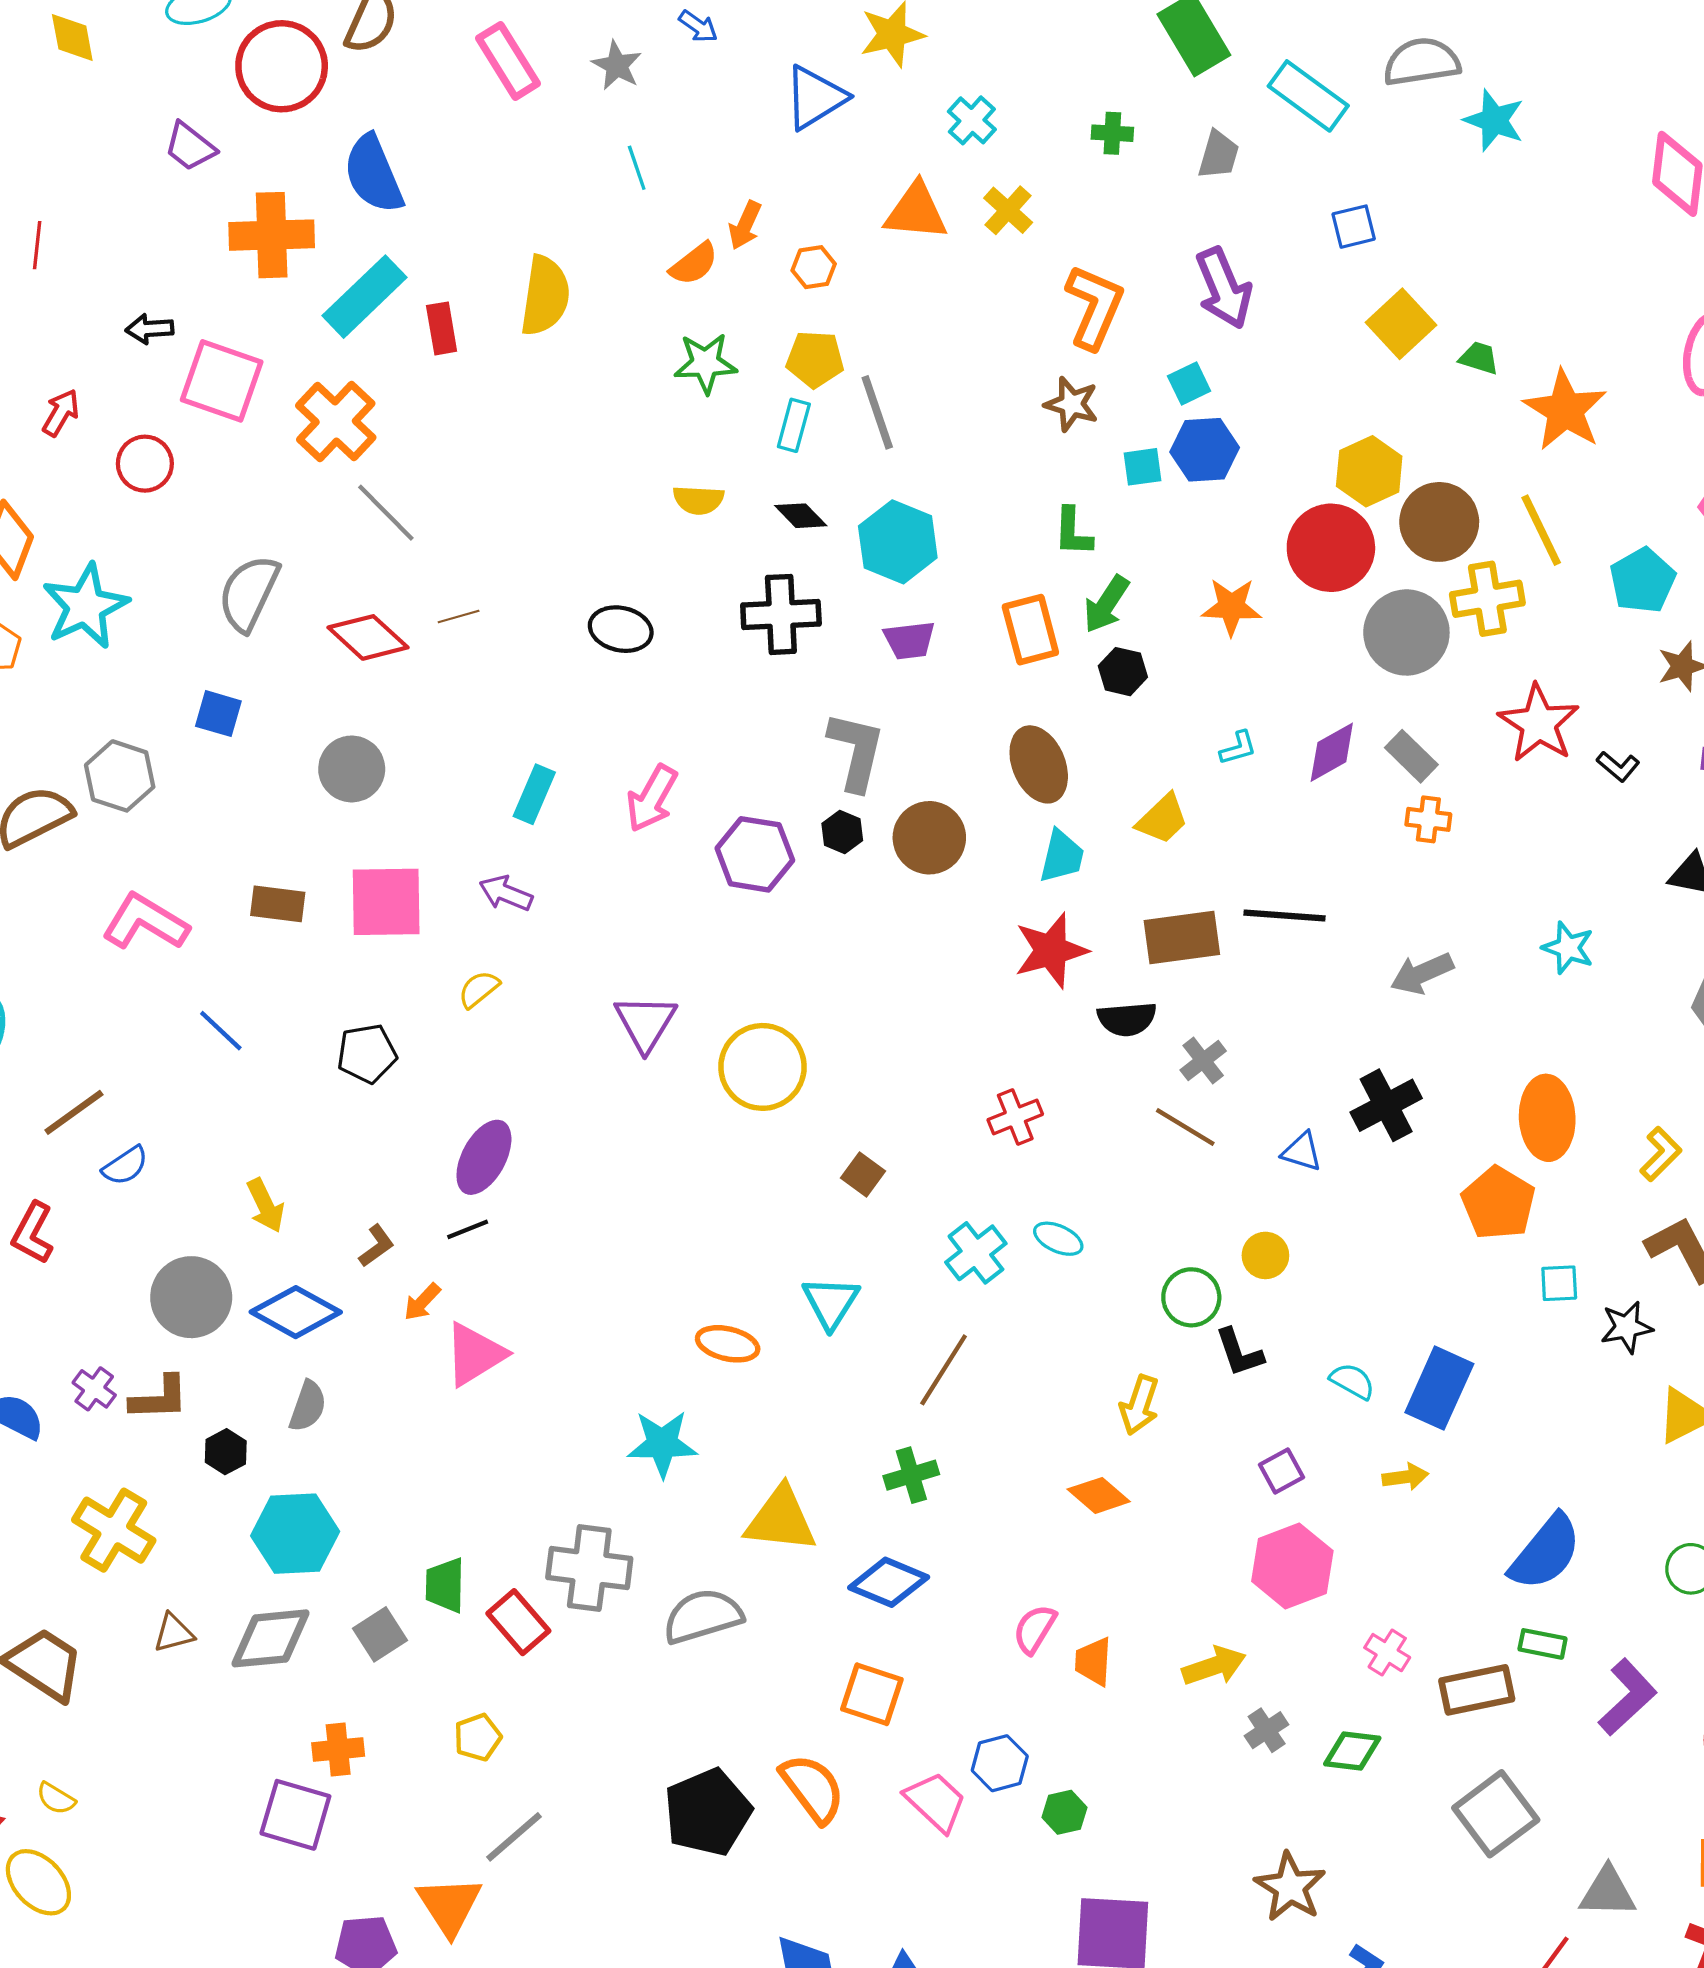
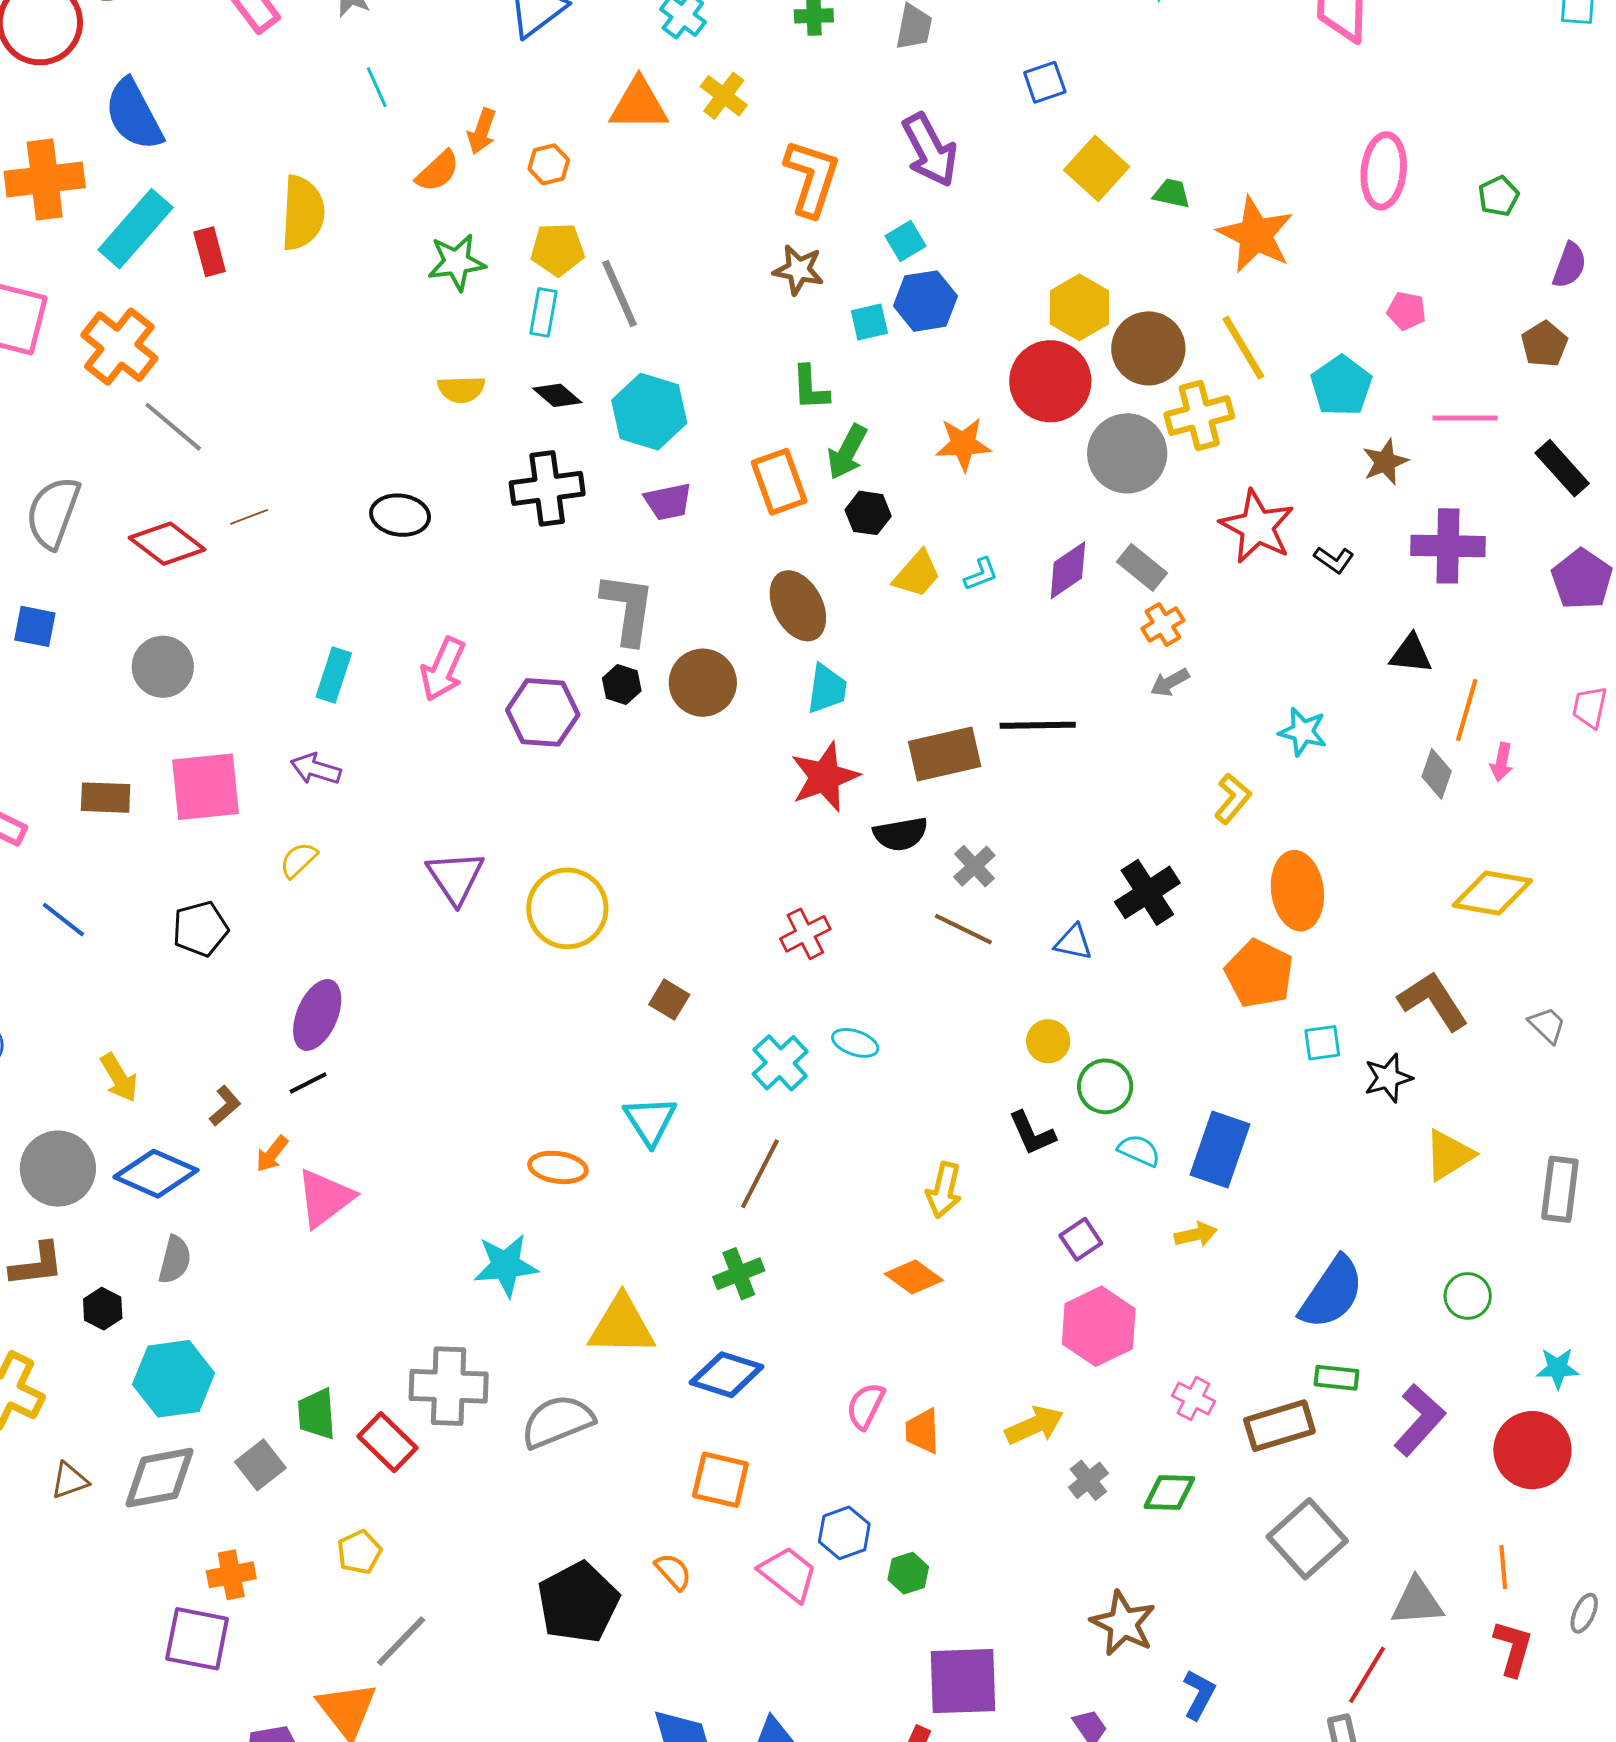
yellow trapezoid: (1162, 819) -> (917, 574), moved
orange cross: (1428, 819) -> (1163, 624), turned -33
gray arrow: (1422, 973) -> (1170, 682), moved, size x0.7
yellow L-shape: (1661, 1154) -> (1233, 799), moved
green circle: (1191, 1297) -> (1105, 1086), moved
orange semicircle: (813, 1788) -> (673, 1572), size x0.6

